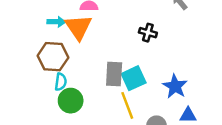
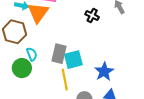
black cross: (148, 33) -> (92, 16), moved
cyan semicircle: (61, 82) -> (32, 54), moved, turned -40

